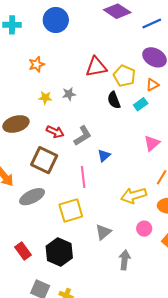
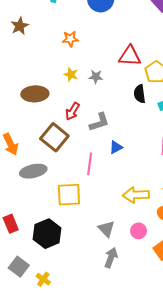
red arrow: (55, 132) -> (72, 111), turned 84
gray triangle: (103, 232) -> (106, 229), moved, turned -48

